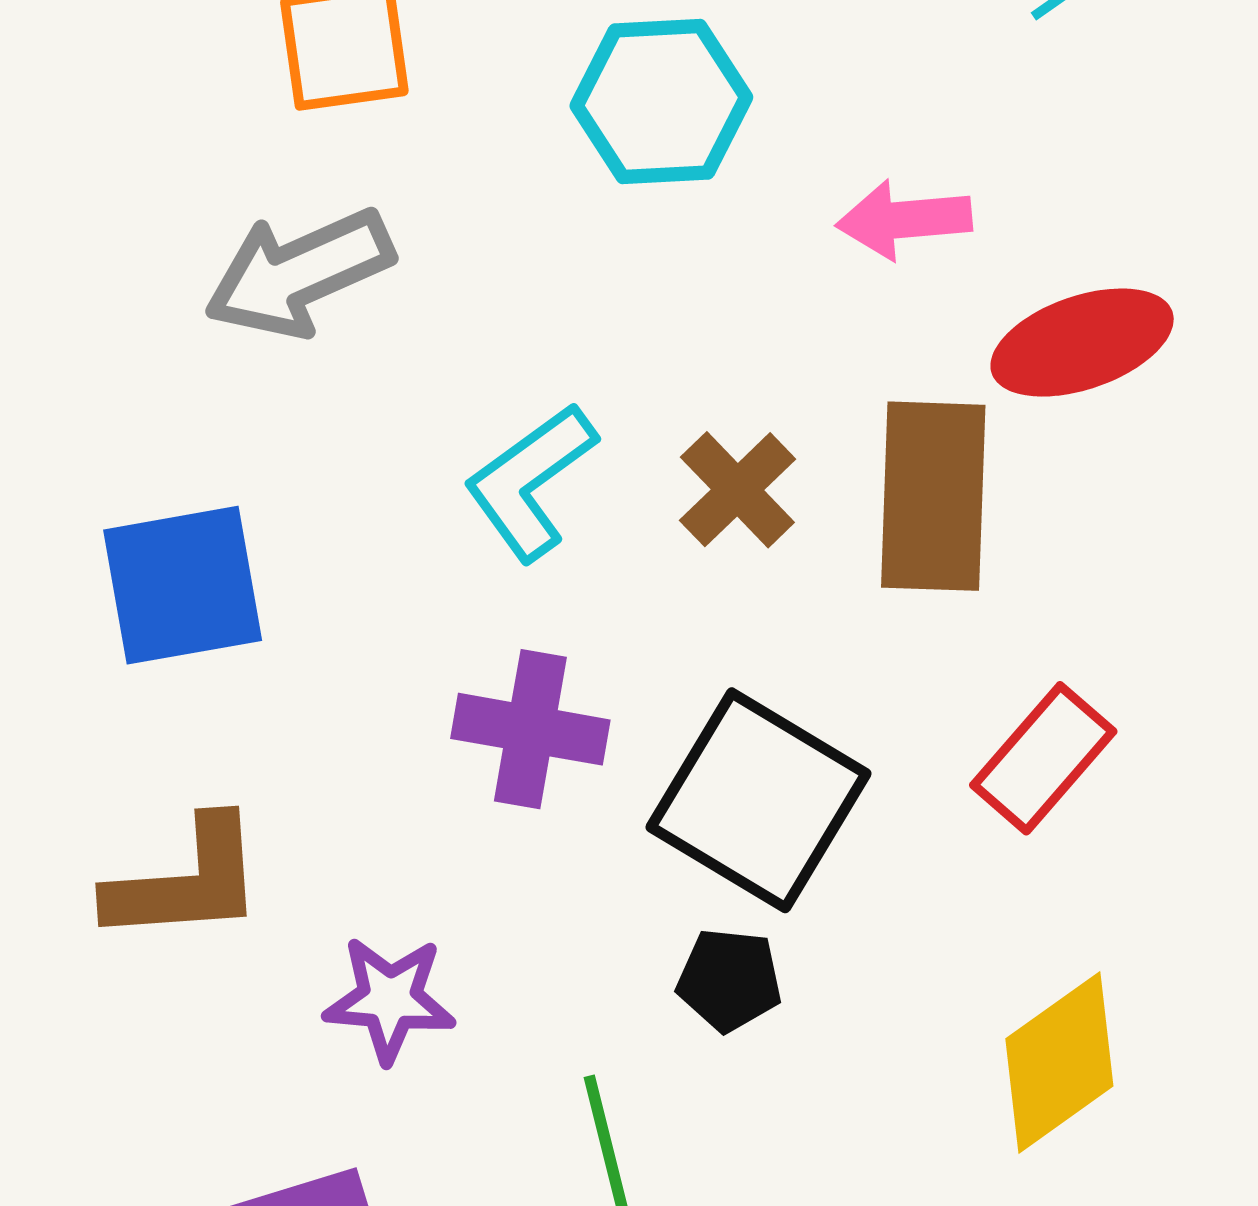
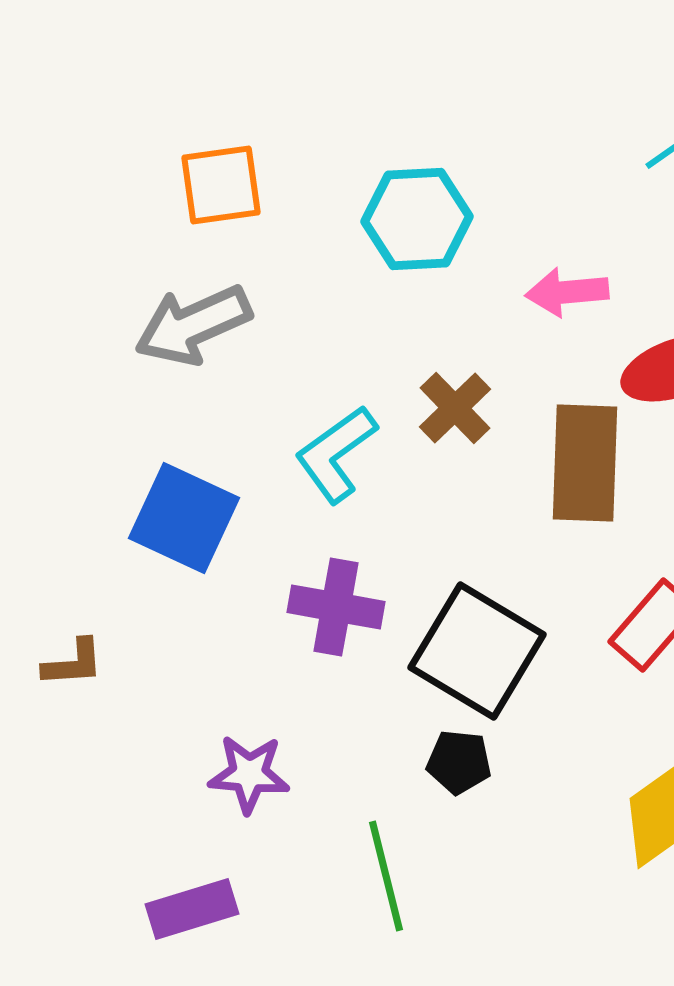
brown cross: (737, 490) -> (455, 408), moved
blue square: (183, 585) -> (184, 518), moved, turned 35
brown L-shape: (186, 881) -> (73, 663), moved, size x0.6

